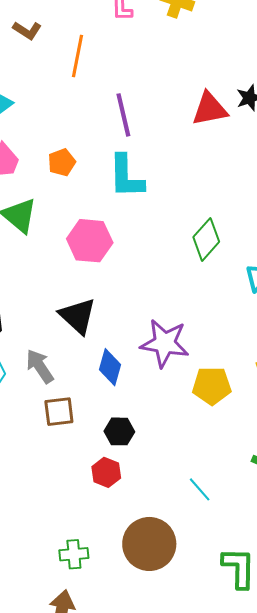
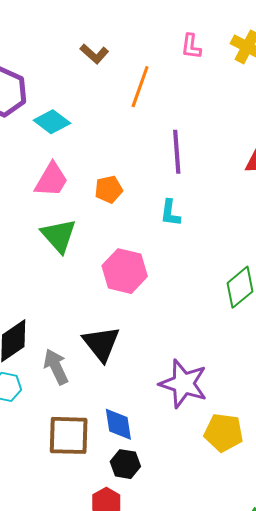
cyan L-shape: (126, 176) -> (170, 213), size x0.6
gray arrow: (40, 366) -> (56, 367), moved
blue diamond: (110, 367) -> (118, 424), moved, turned -33
brown square: (59, 412) -> (69, 435), size x1.4

